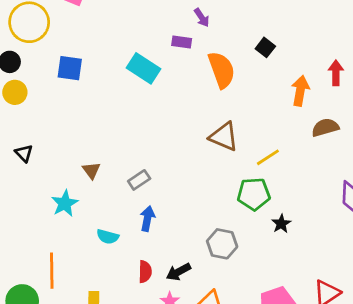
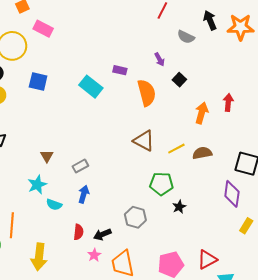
purple arrow: (202, 18) -> (160, 59), moved
brown semicircle: (325, 127) -> (202, 153), moved
yellow line: (268, 157) -> (176, 149), moved
cyan star: (65, 203) -> (37, 185), moved

